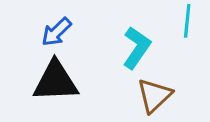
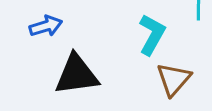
blue arrow: (56, 32) -> (46, 26), moved, turned -148

